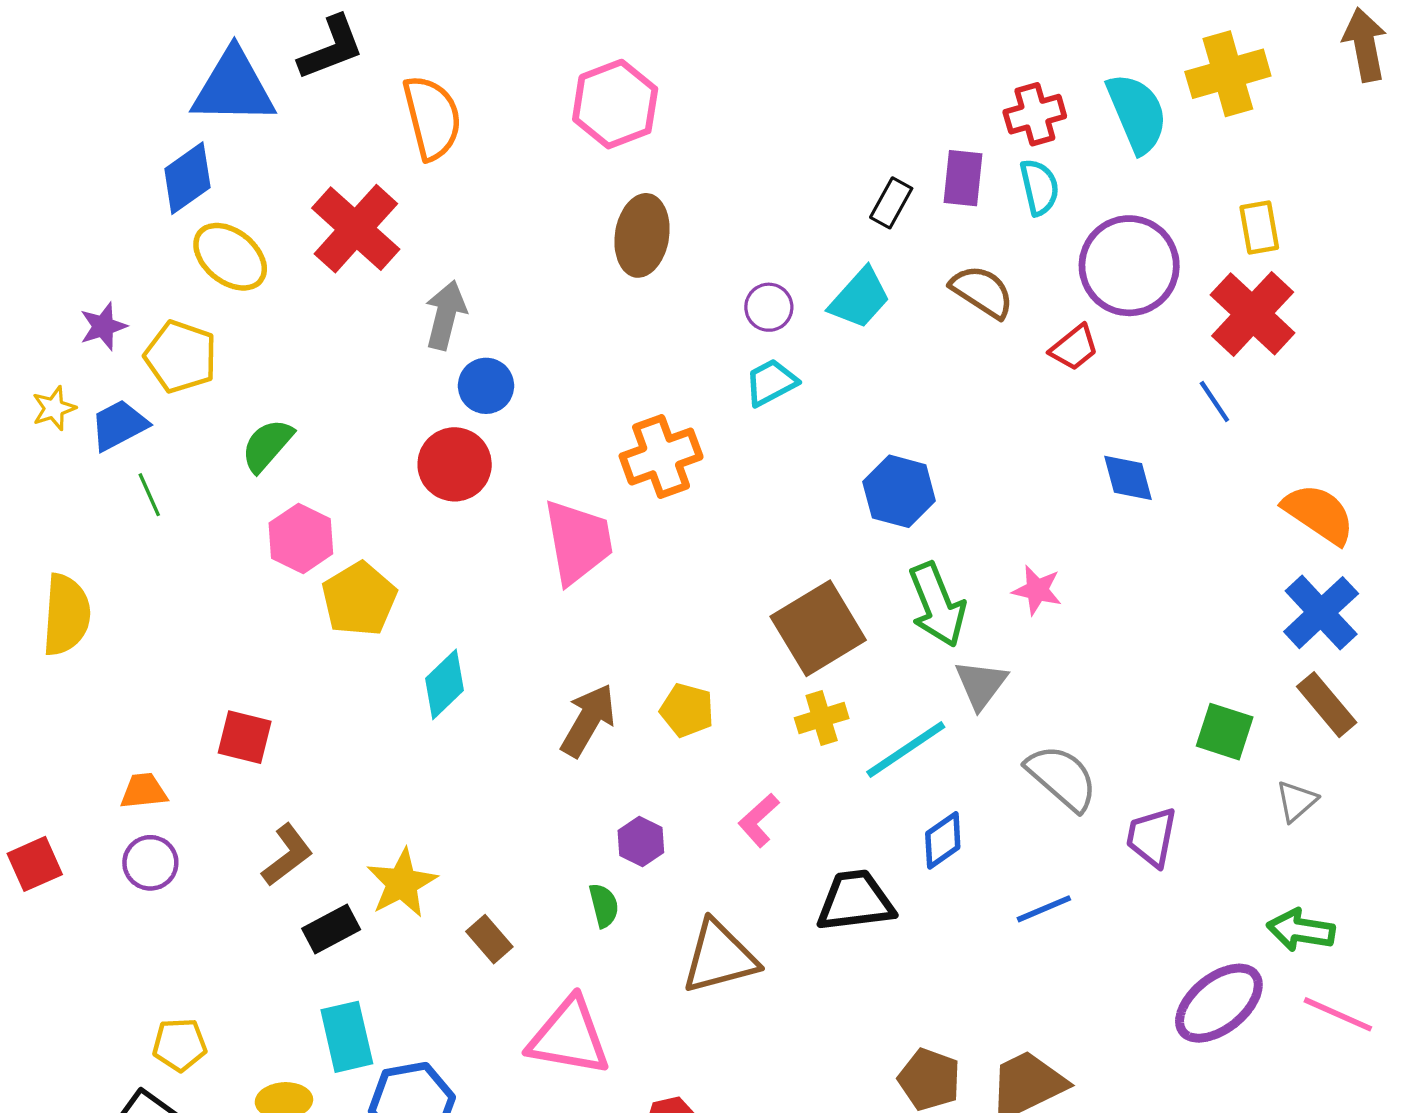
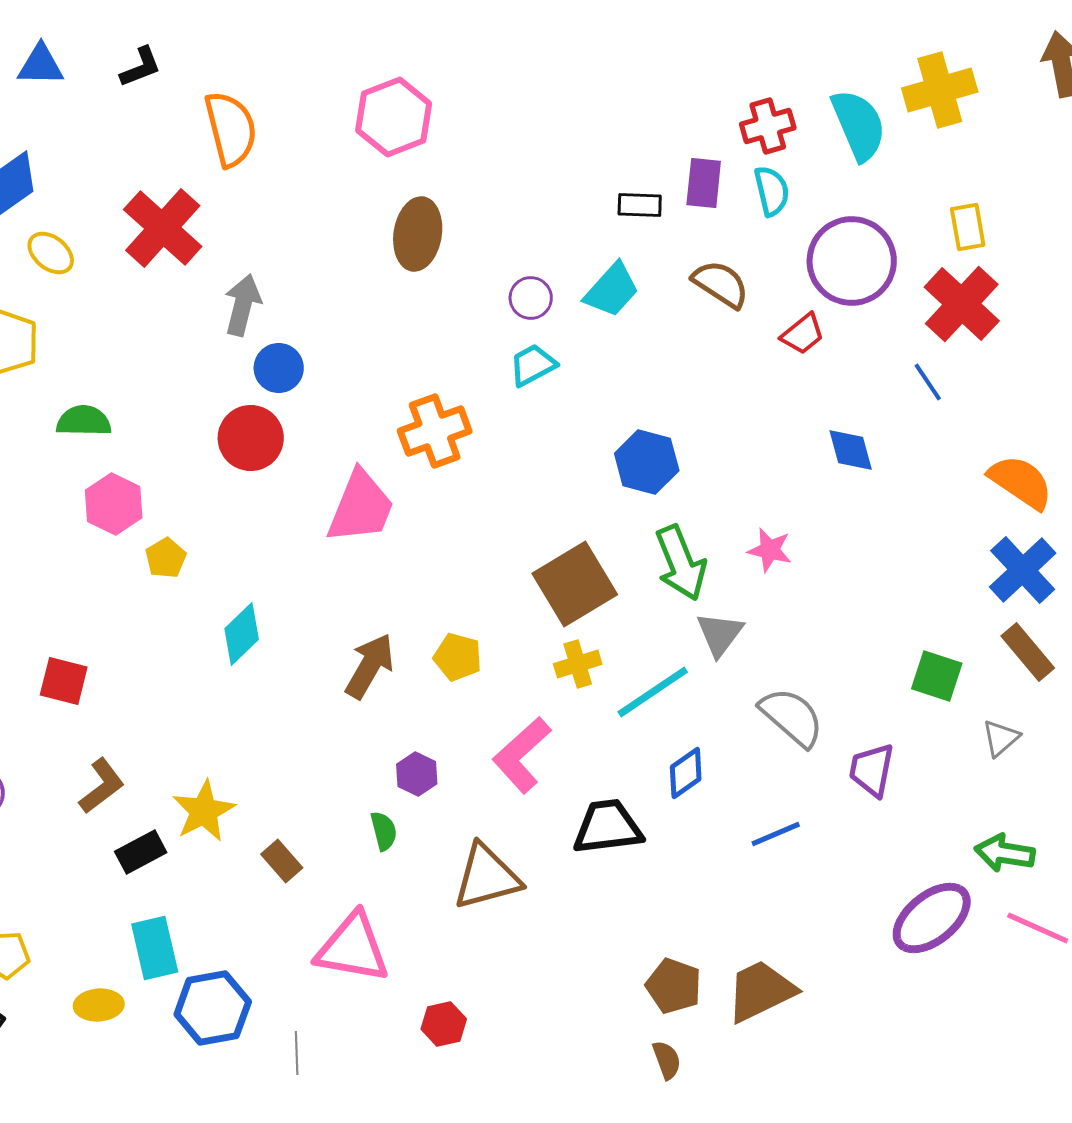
black L-shape: (331, 48) -> (141, 67), size x0.7
blue triangle: (233, 87) -> (41, 65), moved, size x0.6
black rectangle: (891, 203) -> (640, 205), turned 63
yellow ellipse: (230, 257) -> (51, 253), size x0.7
green semicircle: (267, 445) -> (84, 421), turned 50
pink trapezoid: (578, 542) -> (361, 507), turned 32
yellow pentagon: (359, 599) -> (166, 558), size x0.6
pink L-shape: (759, 820) -> (522, 755), size x1.6

